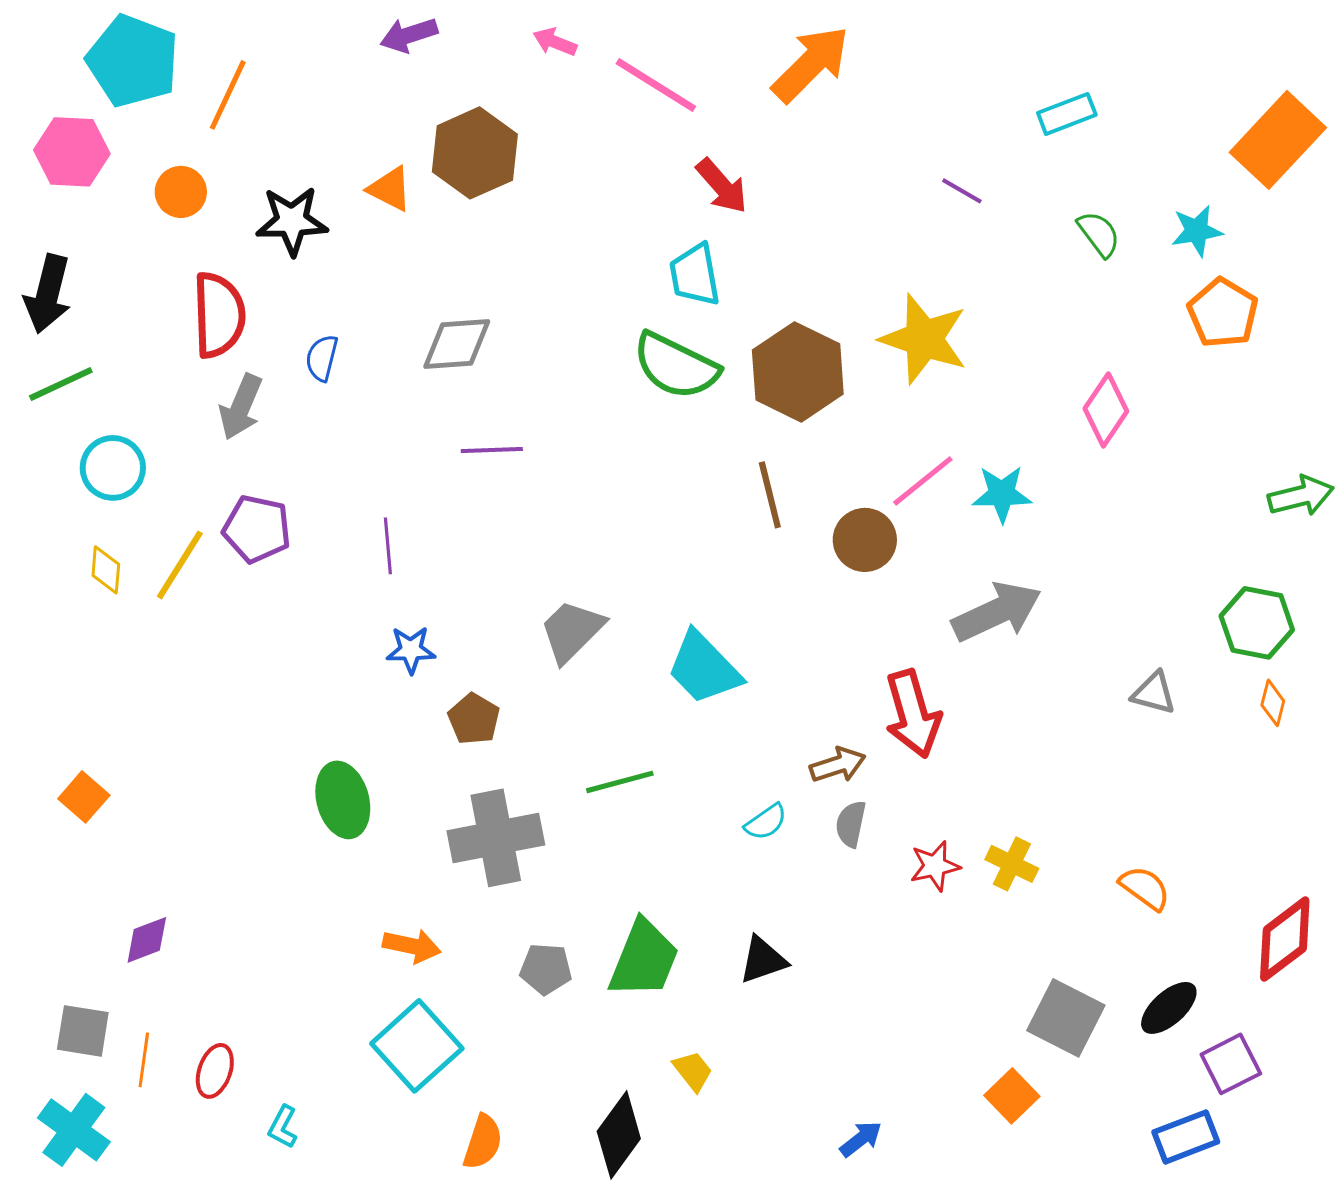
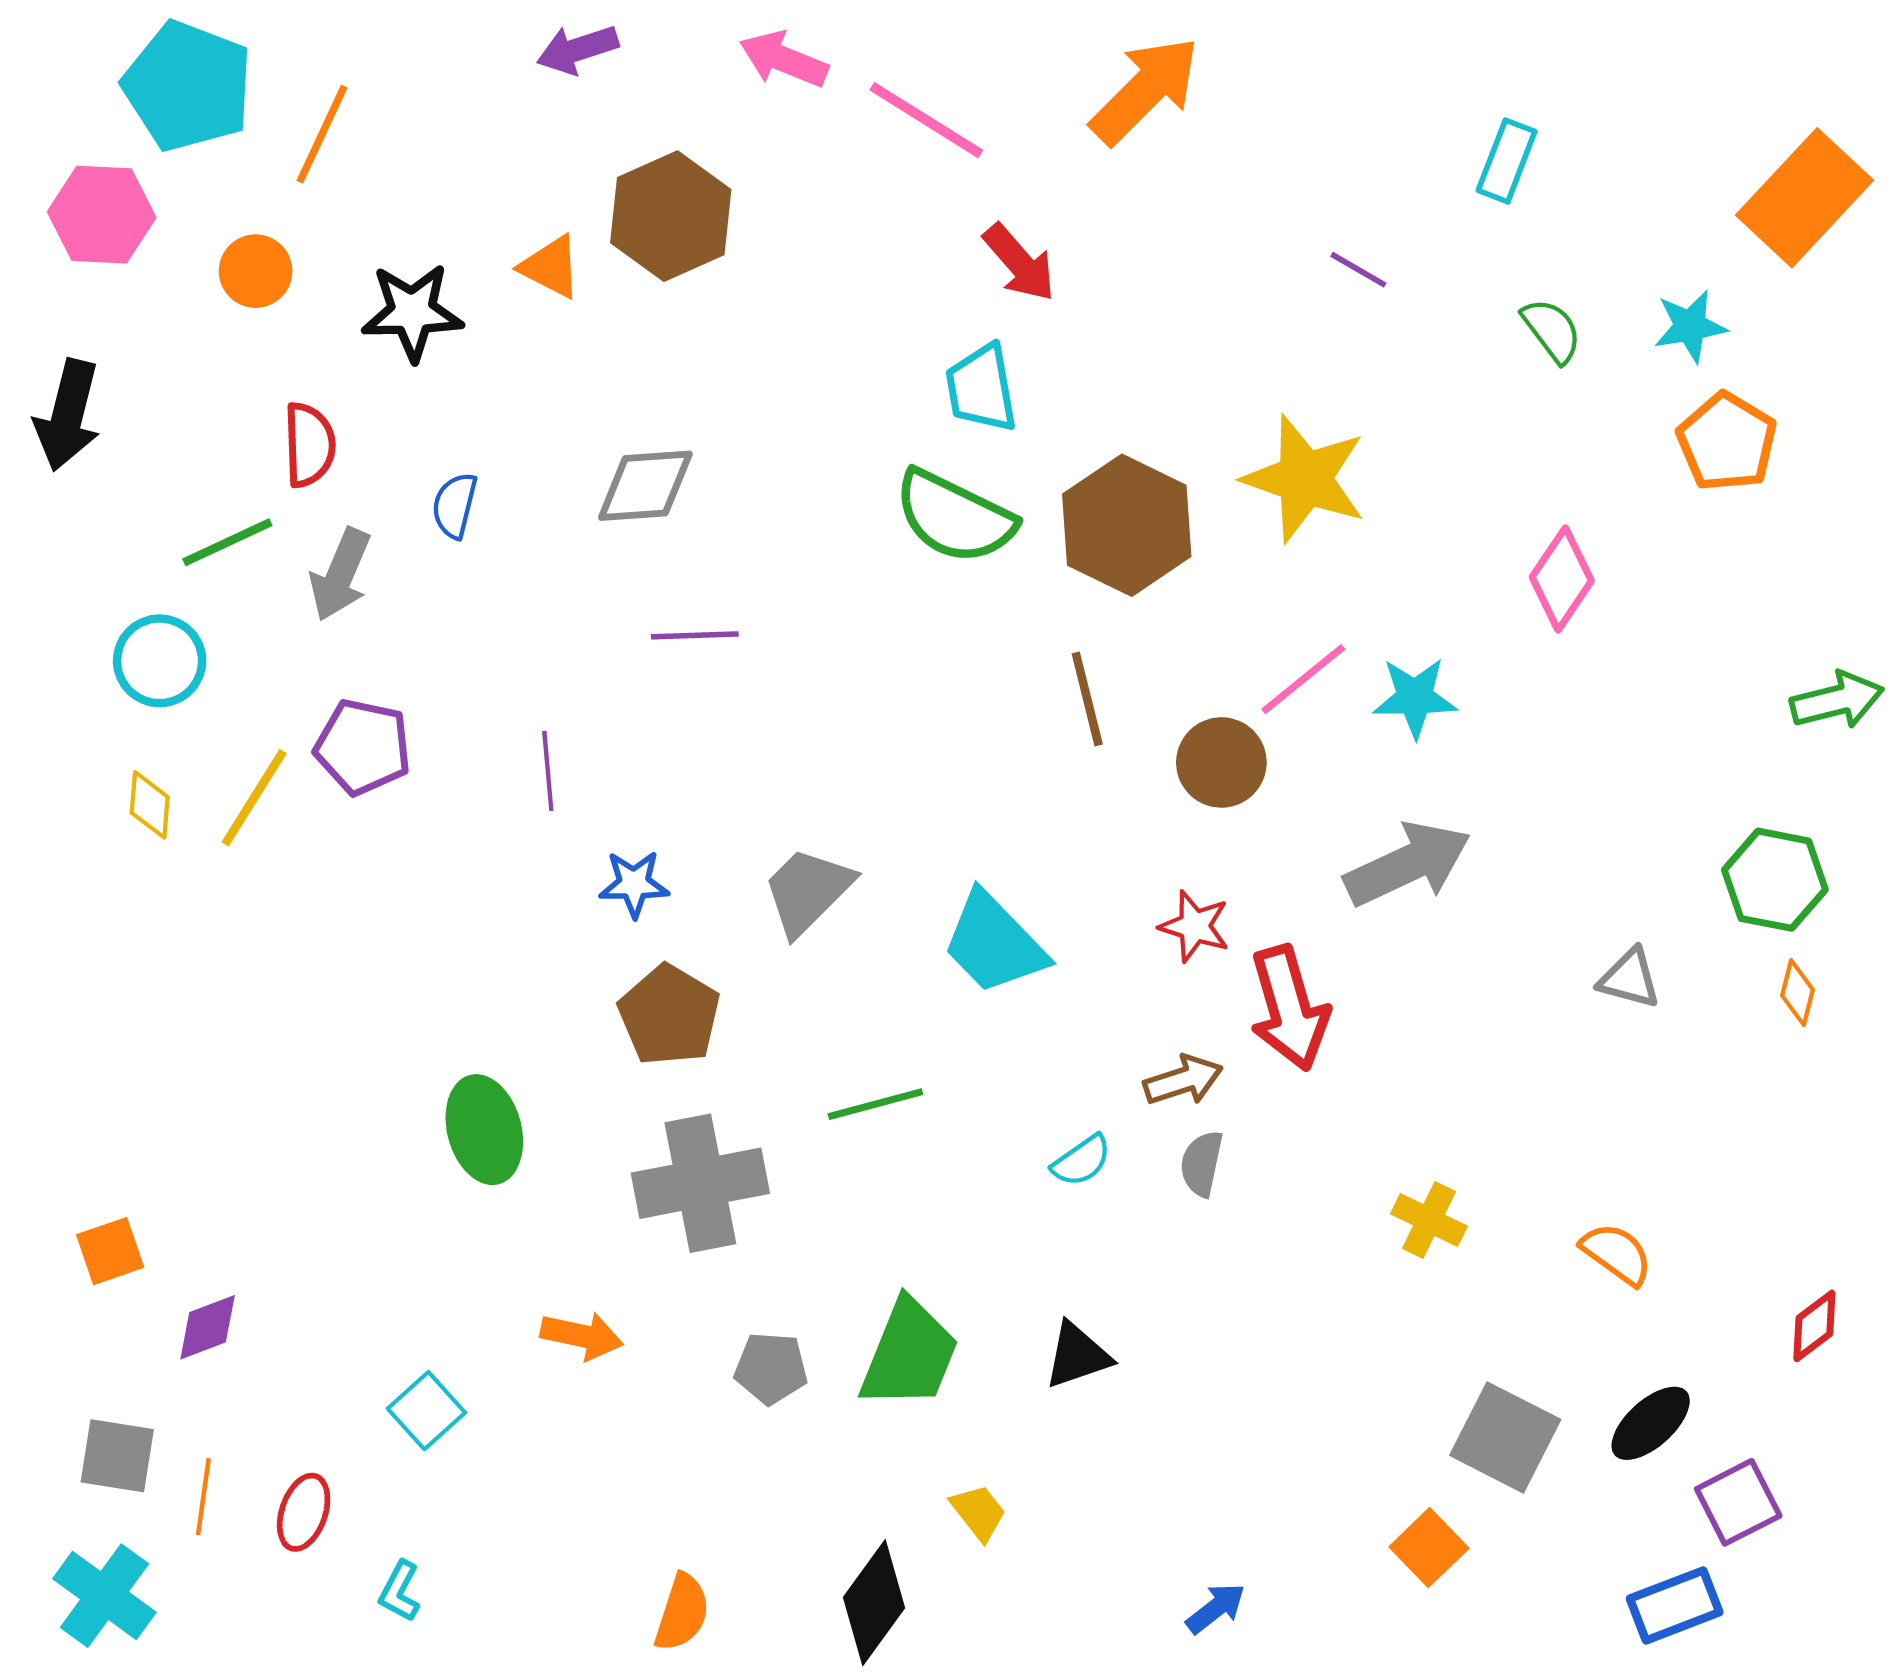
pink arrow: (555, 42) -> (784, 59), size x1.4
cyan rectangle: (1067, 114) -> (1507, 161), turned -48
red semicircle: (219, 315) -> (309, 445), size x0.7
green line: (61, 384) -> (227, 542), moved
blue star: (411, 650) -> (634, 884), moved
brown pentagon: (474, 719) -> (669, 1015), size x1.4
orange square: (84, 797) -> (110, 1251), moved, turned 30
red star: (935, 866) -> (1195, 926), moved, turned 30
red diamond: (1285, 939) -> (1814, 1326), size x0.6
cyan square: (417, 1046) -> (426, 1411), moved, size x0.6

